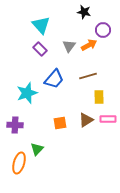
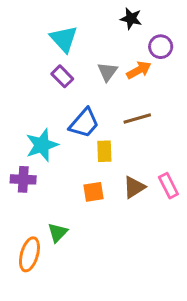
yellow rectangle: (99, 97) -> (104, 151), moved
pink rectangle: (108, 119) -> (168, 186), turned 63
purple cross: (15, 125) -> (23, 179), moved

